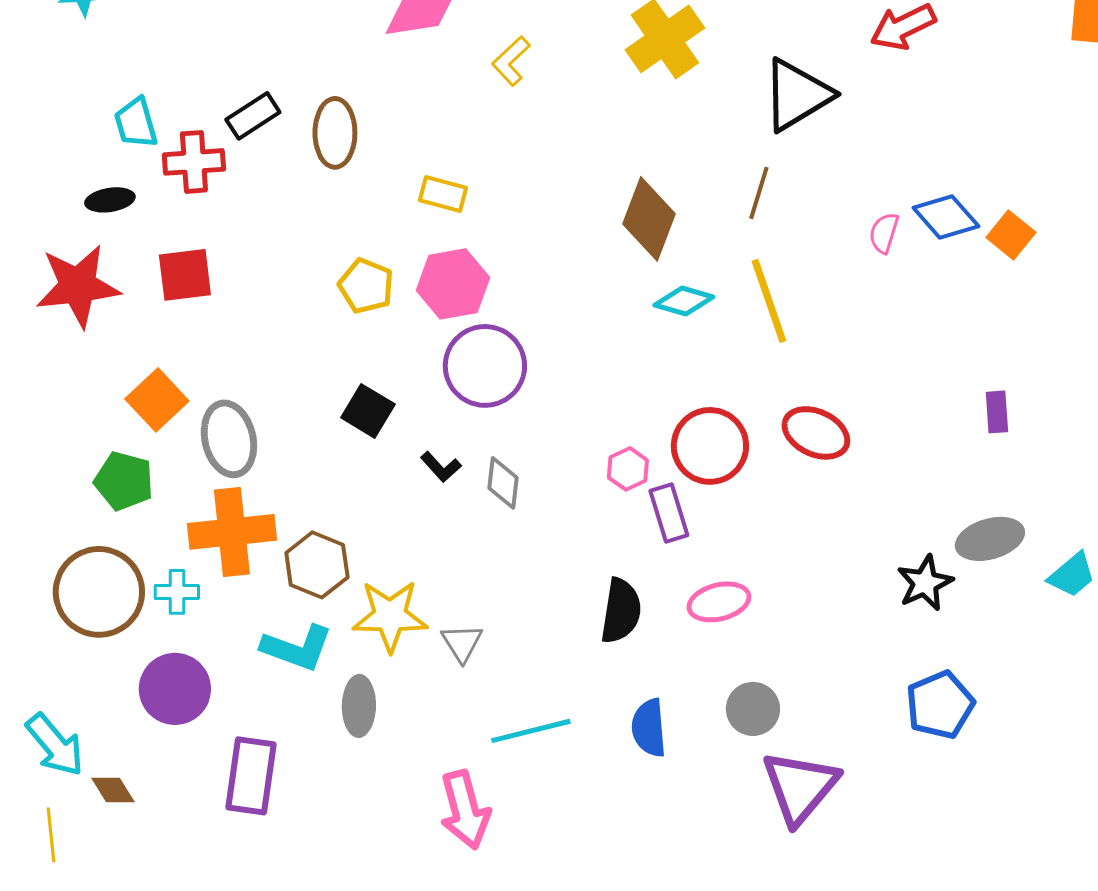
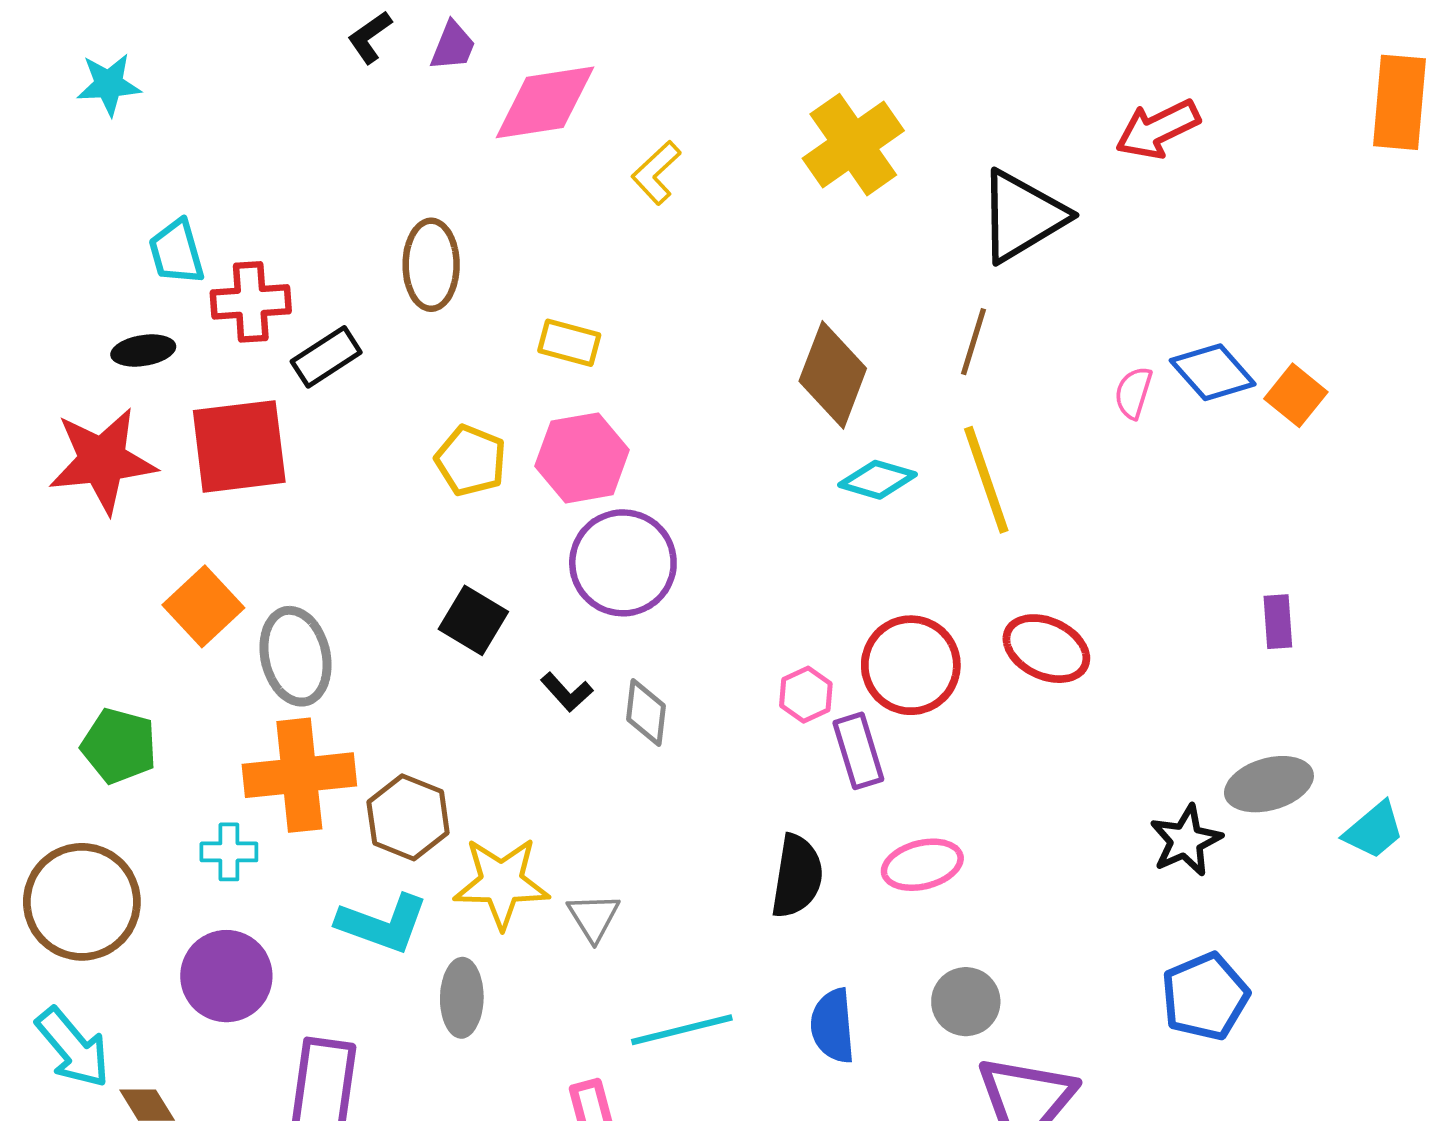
black rectangle: (253, 116) -> (326, 357), moved
red square: (185, 275) -> (239, 446), size x1.4
green pentagon: (124, 481) -> (119, 746), moved
brown circle: (99, 592) -> (82, 902), moved

